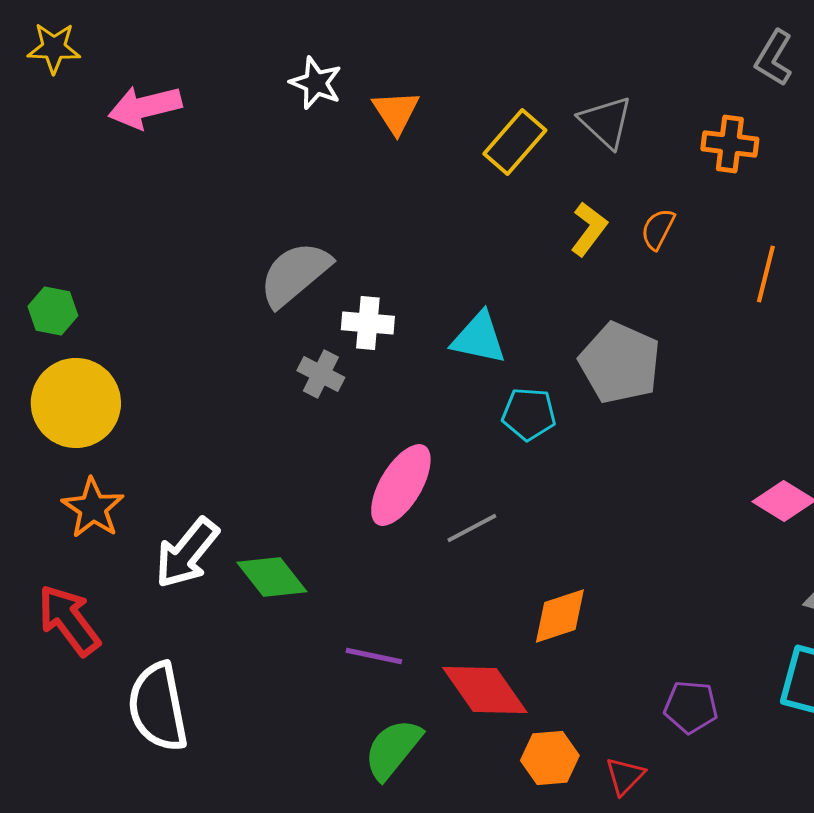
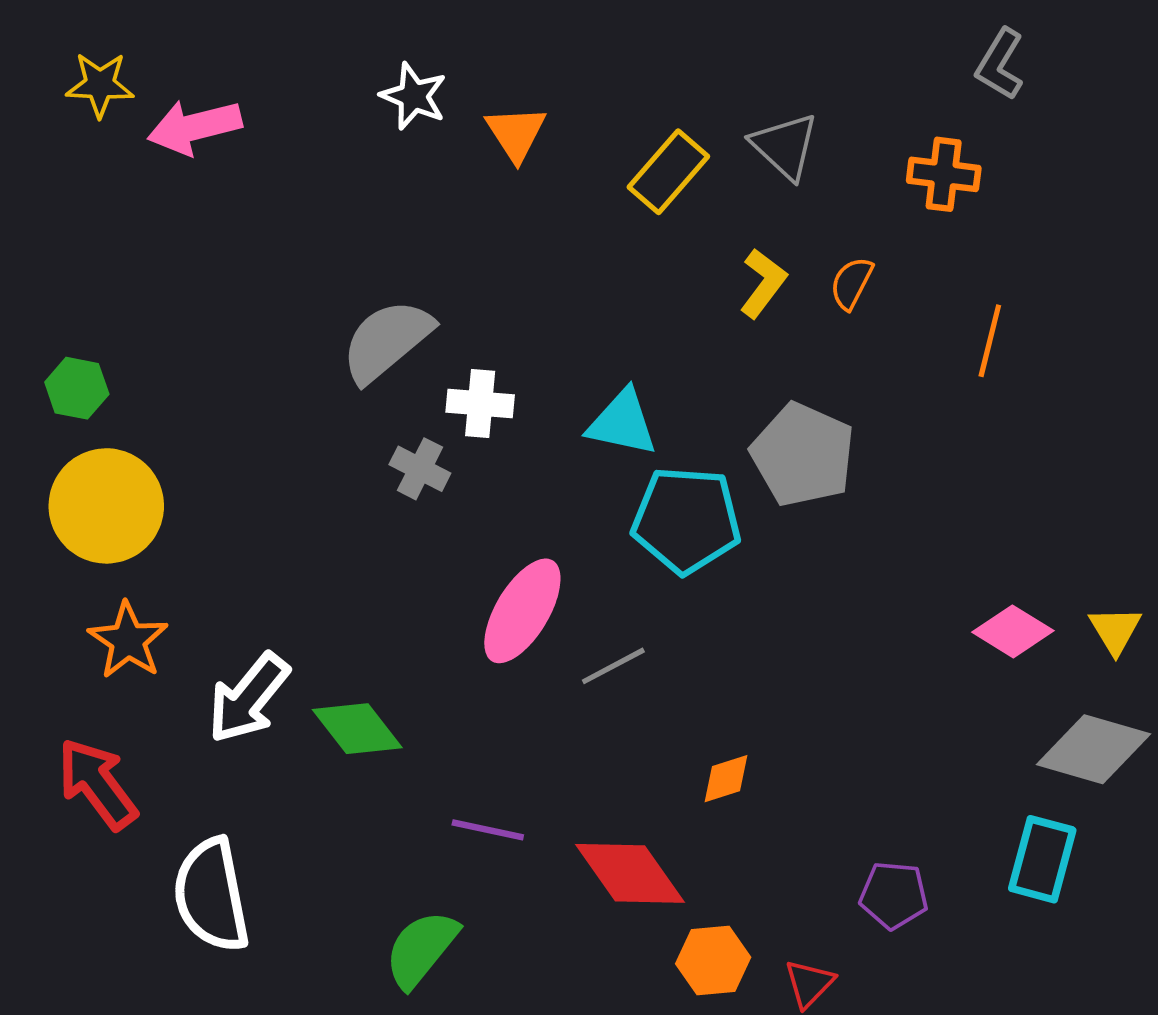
yellow star: (54, 48) -> (100, 85), moved
cyan pentagon: (529, 414) -> (686, 520), size x1.6
orange diamond: (560, 616) -> (726, 779), size x0.7
green semicircle: (393, 749) -> (421, 949), moved

